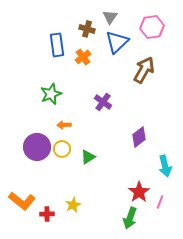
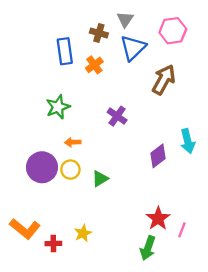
cyan arrow: (165, 166) -> (188, 141), moved

